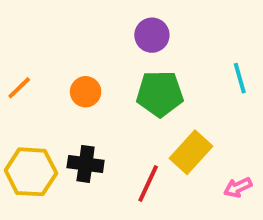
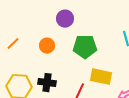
purple circle: (152, 35) -> (65, 19), moved
yellow rectangle: (191, 152) -> (101, 77), turned 60

